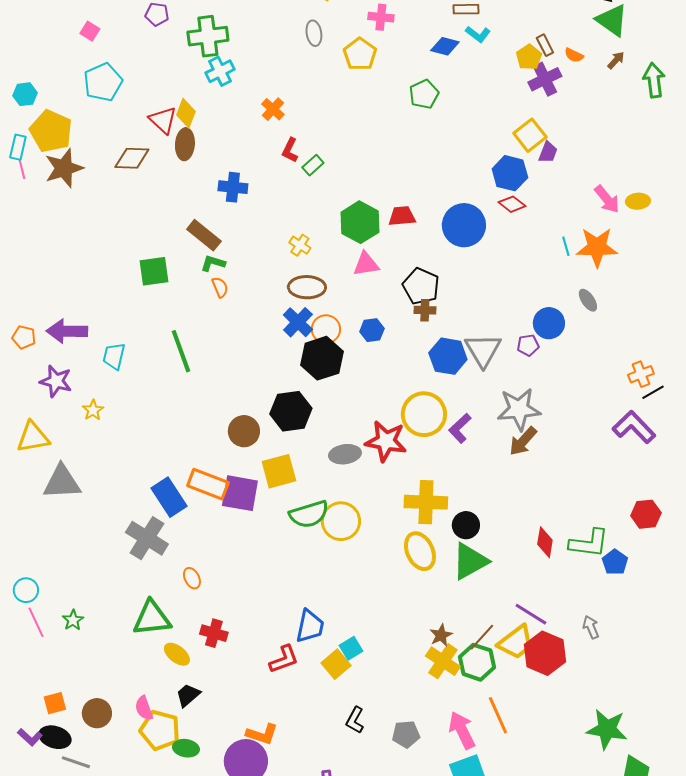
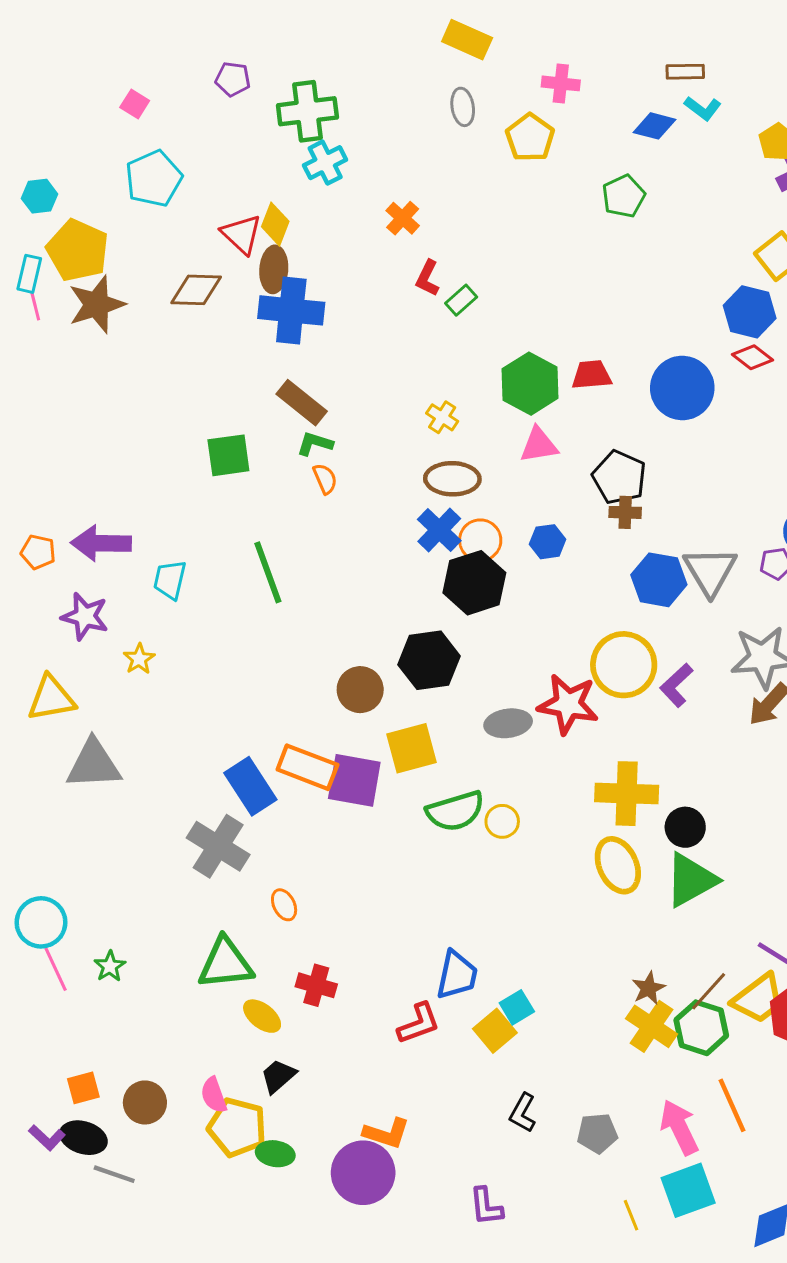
blue cross: (233, 187) -> (291, 310), moved, size x1.5
yellow circle: (341, 521) -> (502, 821), size x0.6
cyan circle: (26, 590) -> (41, 922), size x1.4

